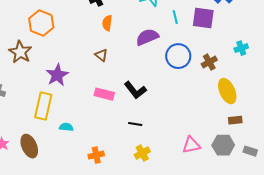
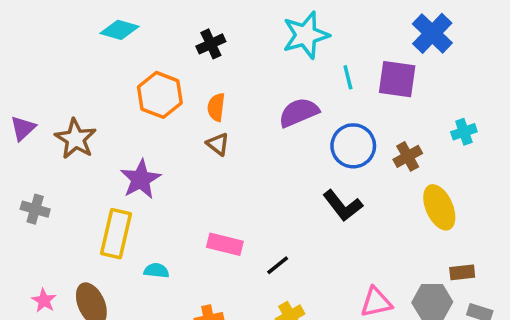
orange hexagon: (41, 23) -> (160, 95), moved
orange semicircle: (107, 23) -> (216, 107), moved
black L-shape: (135, 90) -> (343, 206), moved
pink rectangle: (104, 94) -> (225, 244), moved
brown rectangle: (235, 120) -> (462, 272), moved
black line: (135, 124) -> (278, 265), turned -48

